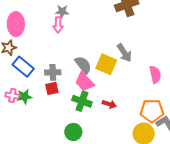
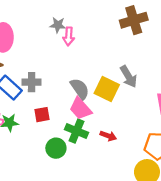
pink arrow: (58, 25) -> (69, 36), moved
gray cross: (53, 72) -> (32, 82), moved
green circle: (73, 132) -> (56, 148), moved

